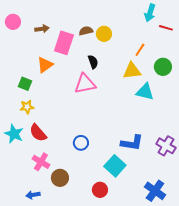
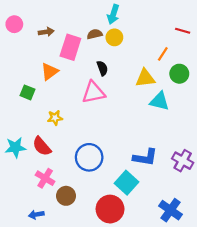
cyan arrow: (150, 13) -> (113, 14), moved
orange line: (140, 50) -> (163, 54), moved
yellow star: (27, 107) -> (55, 118), moved
cyan star: (14, 134) -> (15, 147), turned -30
blue circle: (81, 143) -> (89, 157), size x1.6
red circle: (100, 190) -> (110, 209), size x1.6

